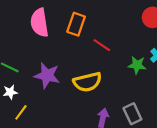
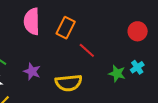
purple star: (47, 75) -> (32, 71), size x0.7

